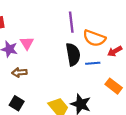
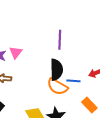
orange semicircle: (94, 38) -> (57, 87), moved

